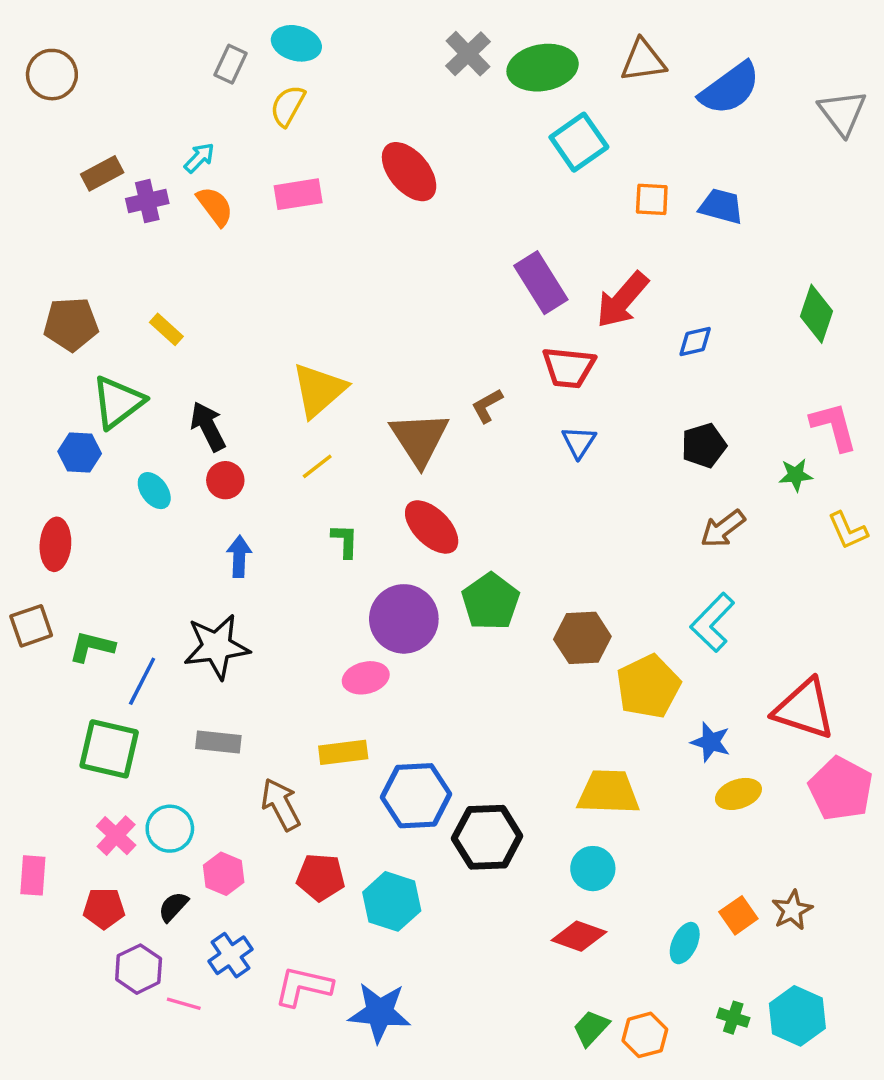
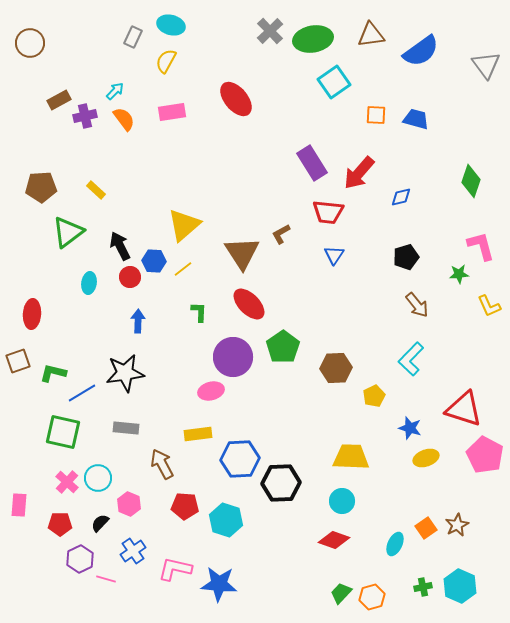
blue hexagon: (80, 452) -> (154, 261), moved
cyan ellipse: (154, 491) -> (89, 283), turned 45
brown arrow: (723, 529) -> (417, 305), turned -92
blue line: (142, 681) -> (82, 393), turned 32
yellow pentagon: (648, 686) -> (374, 396), size x0.6
green cross: (733, 1018) -> (423, 587), turned -30

